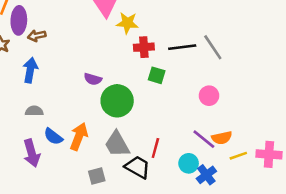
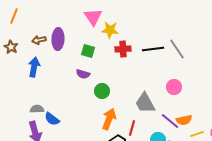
purple ellipse: (19, 20) -> (58, 39), moved
green square: (157, 75) -> (88, 51), moved
green circle: (117, 101) -> (102, 91), size x0.6
gray semicircle: (34, 111) -> (37, 109), moved
orange arrow: (79, 137) -> (109, 119), moved
gray trapezoid: (117, 144) -> (145, 103), moved

